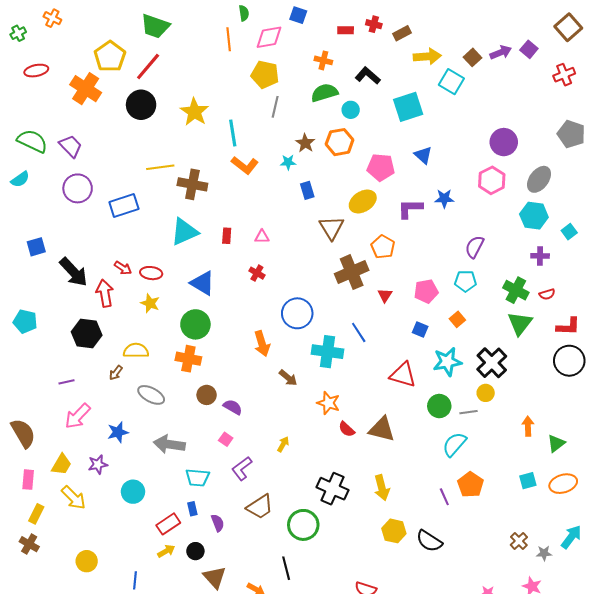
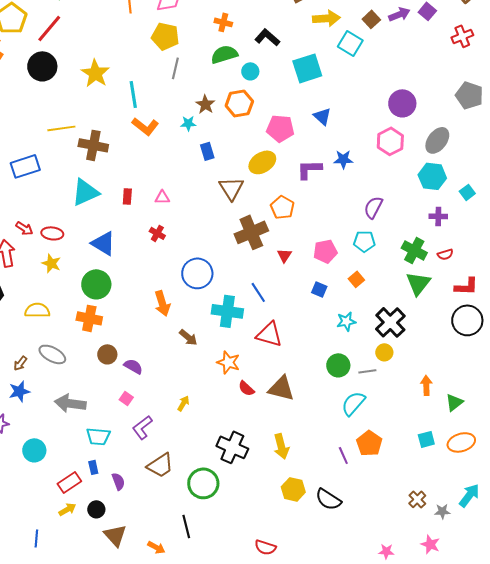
cyan star: (447, 362) -> (346, 321), size x0.7
brown arrow: (116, 373) -> (20, 363), moved
red triangle: (403, 375) -> (269, 334), moved

